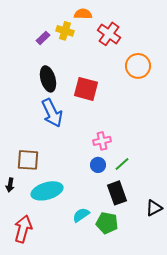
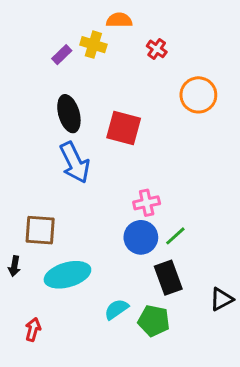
red cross: (109, 34) -> (157, 49), size x0.6
blue circle: (98, 165) -> (141, 237), size x1.5
red arrow: (23, 229) -> (33, 329), size x0.6

